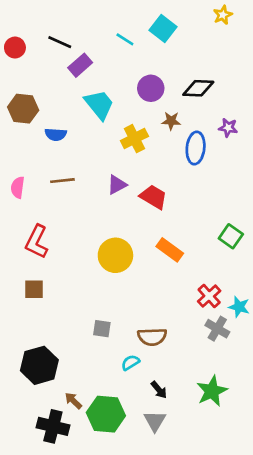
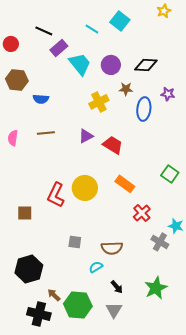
red circle: (15, 48) -> (11, 44), moved
cyan trapezoid: (99, 105) -> (80, 64), moved
red L-shape: (37, 242) -> (56, 195), moved
red cross: (209, 296) -> (142, 213), moved

